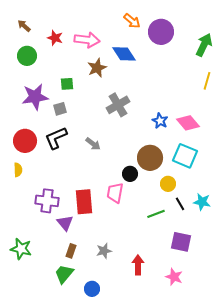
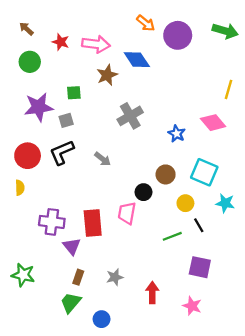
green arrow: (204, 45) -> (225, 31), moved, turned 80
pink diamond: (188, 123) -> (213, 123), moved
brown circle: (150, 158) -> (166, 174), size x0.7
cyan star: (202, 202) -> (225, 203), moved

